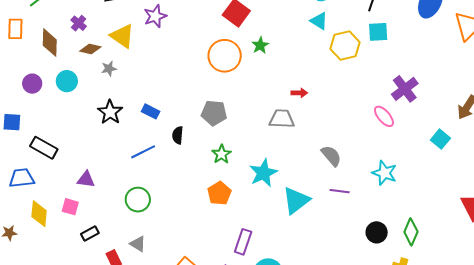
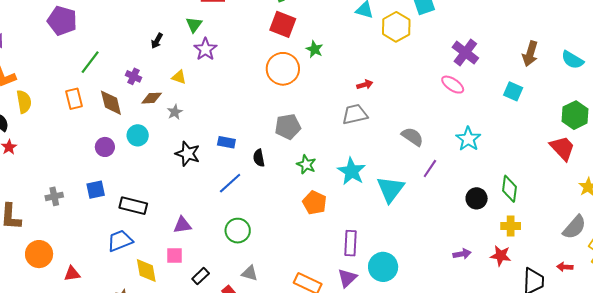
yellow triangle: (122, 36) -> (179, 77), size x0.6
cyan star: (384, 173) -> (468, 139), turned 30
purple line: (340, 191) -> (430, 169), turned -48

